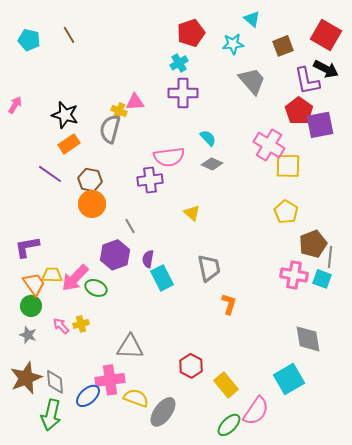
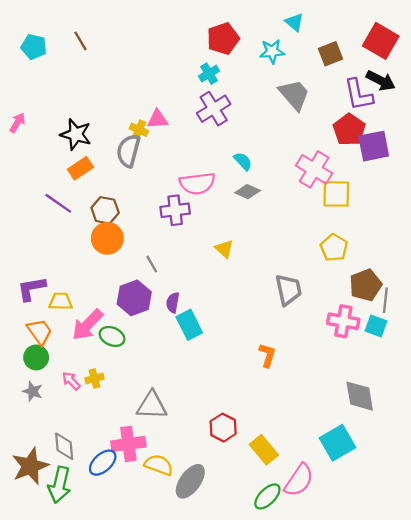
purple cross: (183, 93) -> (214, 109), turned -32
gray trapezoid: (209, 268) -> (288, 290), moved
yellow trapezoid: (52, 275) -> (61, 301), moved
brown star: (26, 378) -> (30, 466), moved

